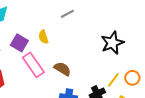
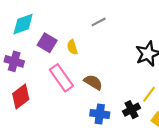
purple square: (19, 43) -> (47, 43), moved

